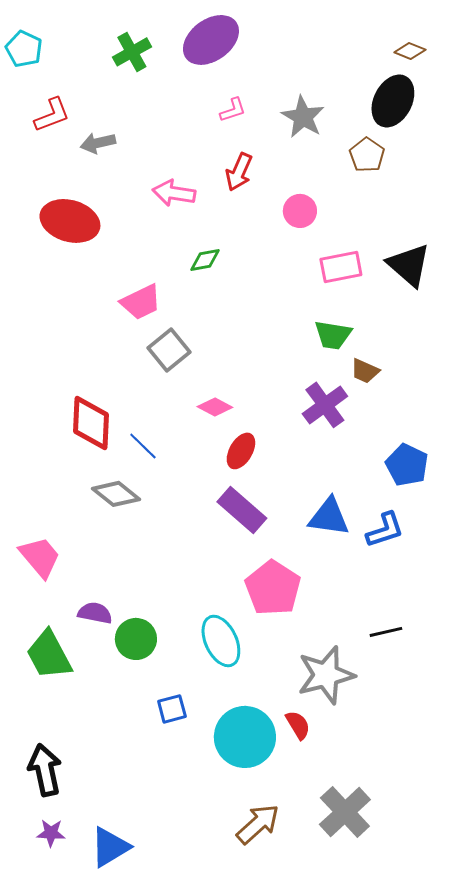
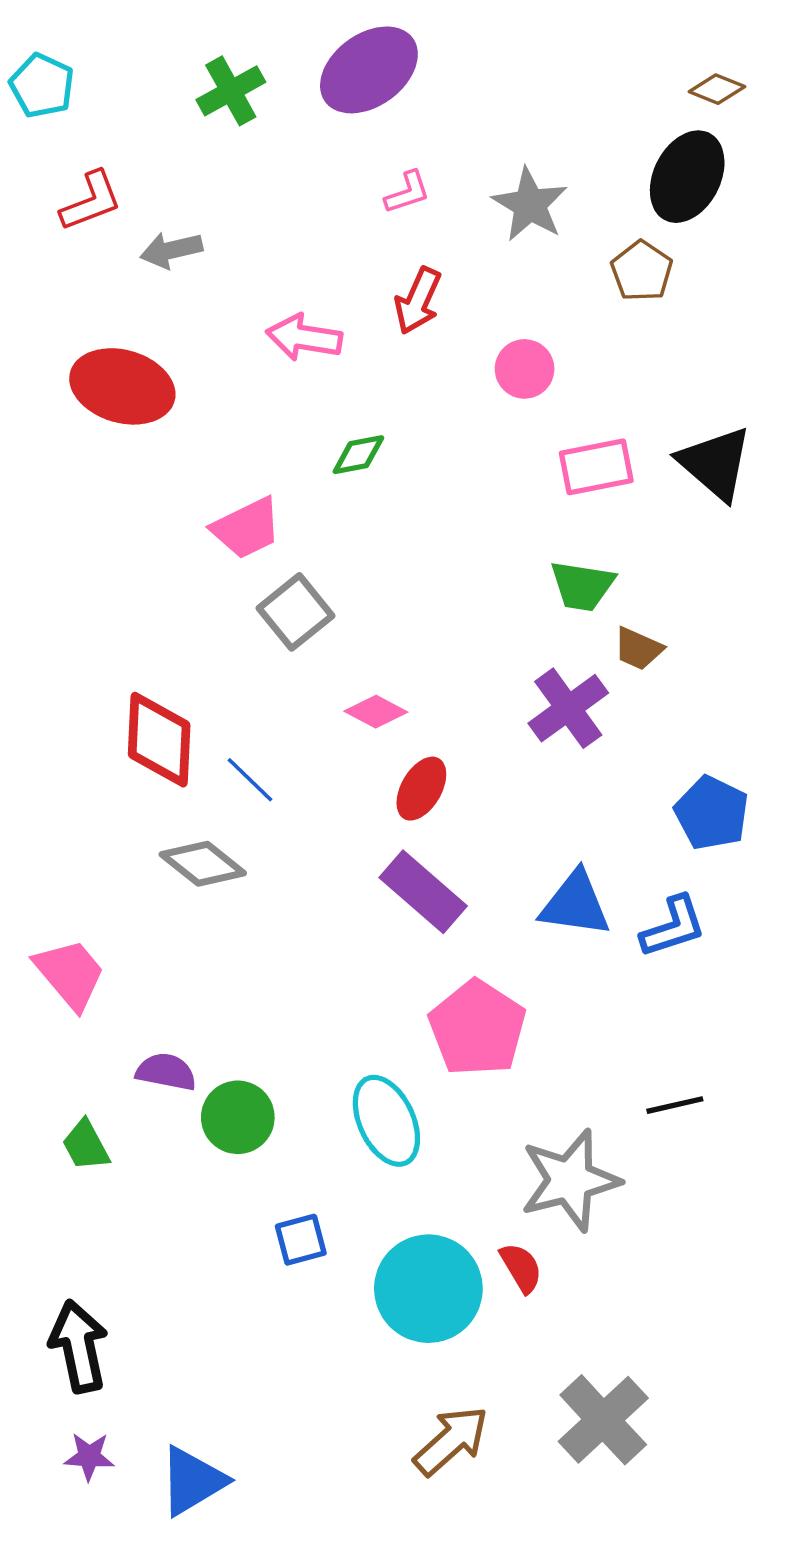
green trapezoid: (49, 655) -> (86, 1145), size x0.6

